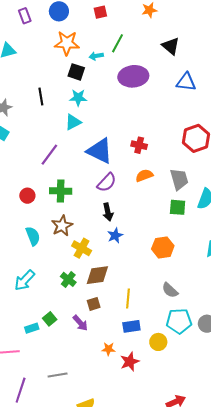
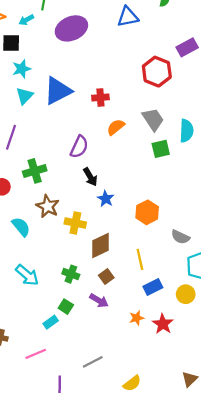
blue triangle: (100, 151) -> (58, 91), moved, turned -36
orange hexagon: (163, 247) -> (147, 212), moved
green cross: (68, 279) -> (71, 274), moved
cyan arrow: (25, 280) -> (27, 275), turned -75

